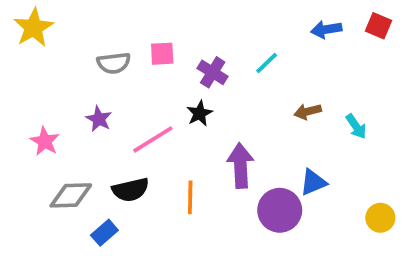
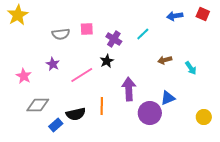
black semicircle: (131, 190) -> (76, 114), moved

